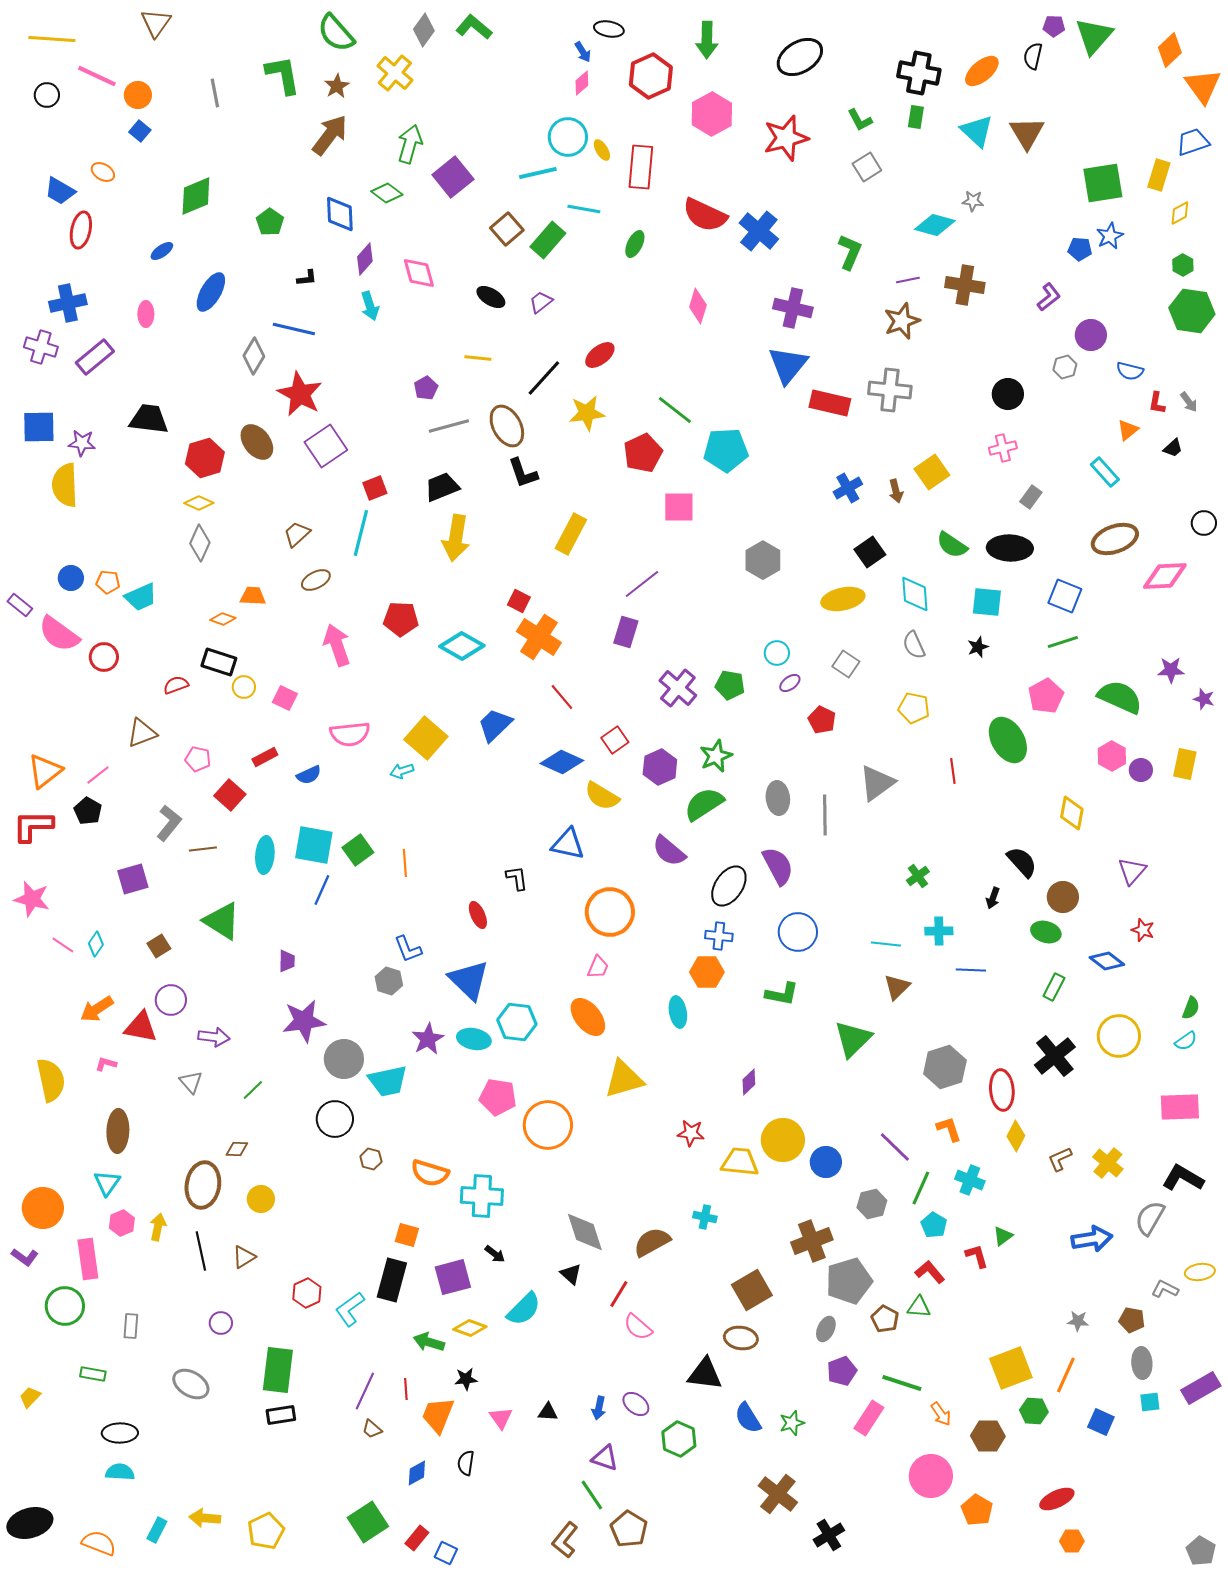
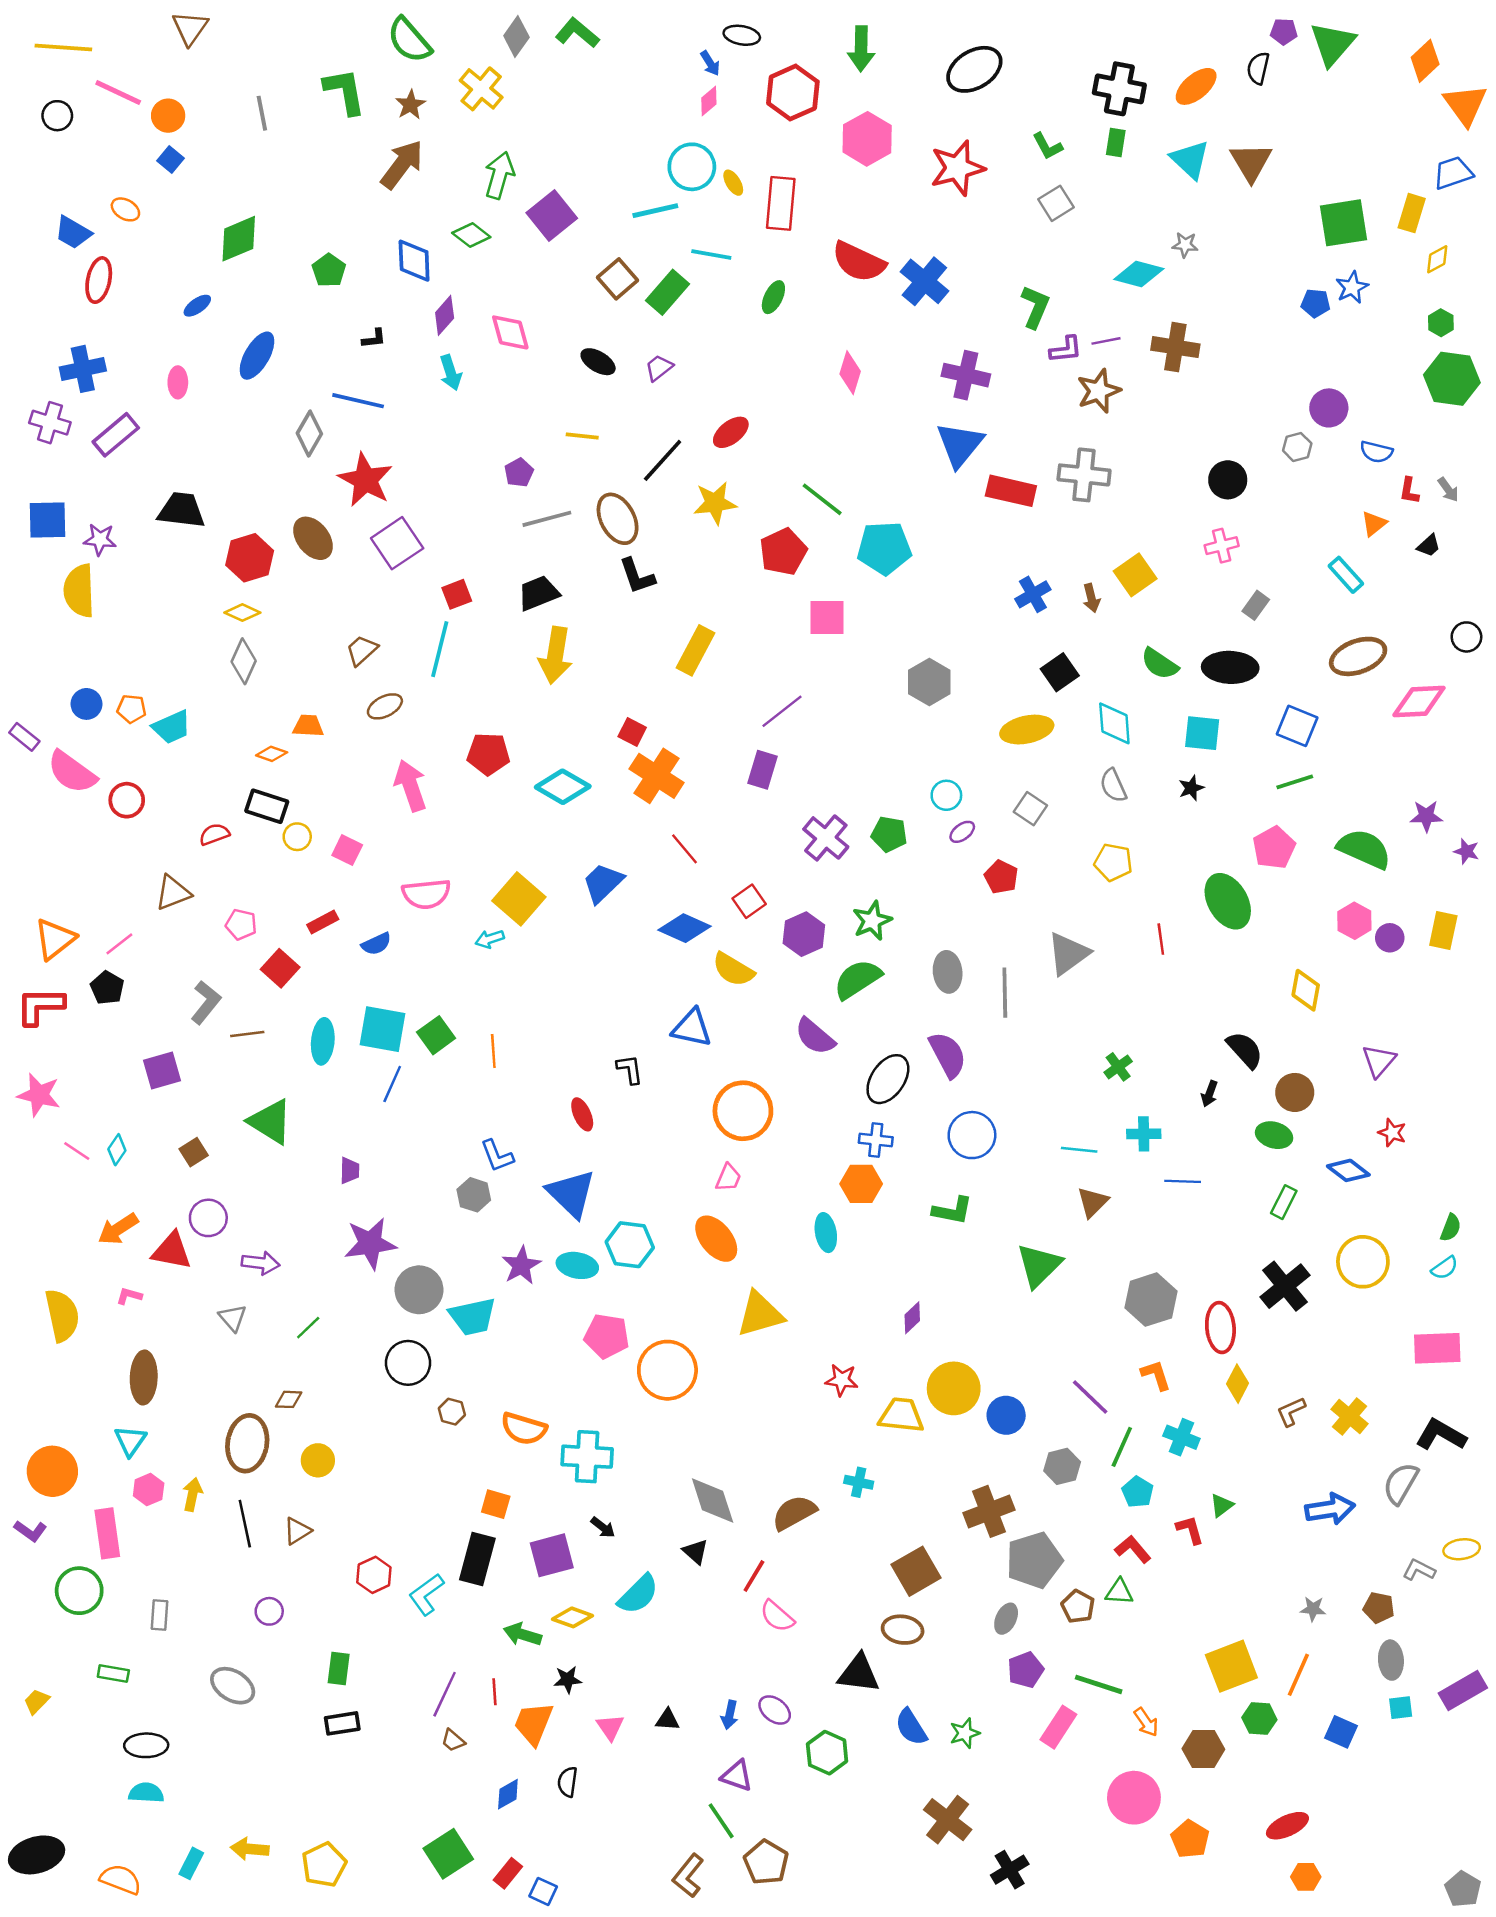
purple L-shape: (1049, 297) -> (1066, 350), moved, turned 32
green rectangle: (278, 1370) -> (339, 1669), size x0.6

